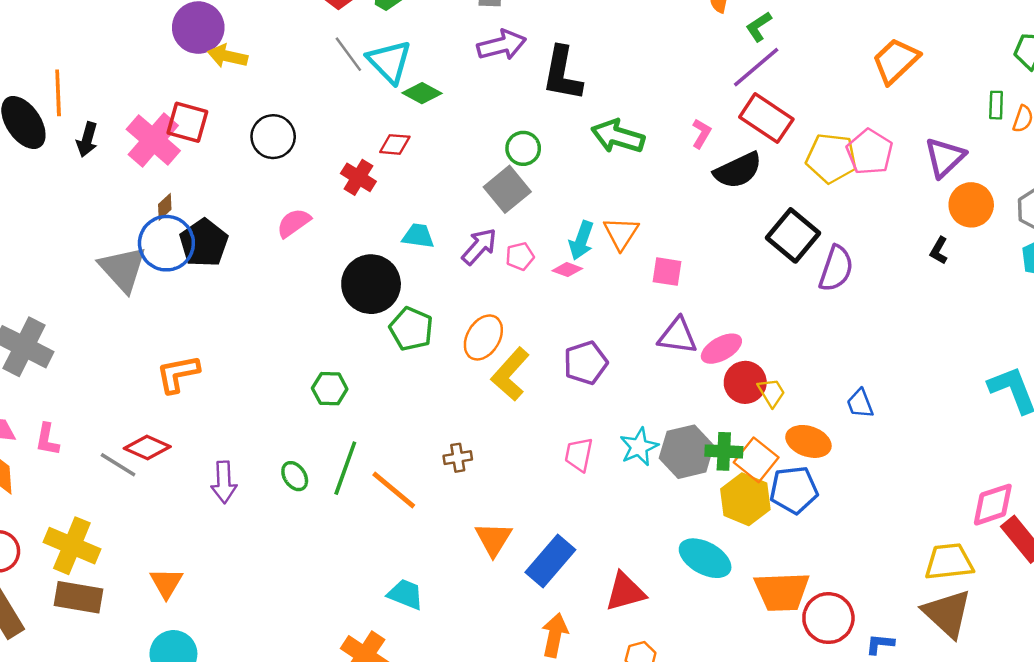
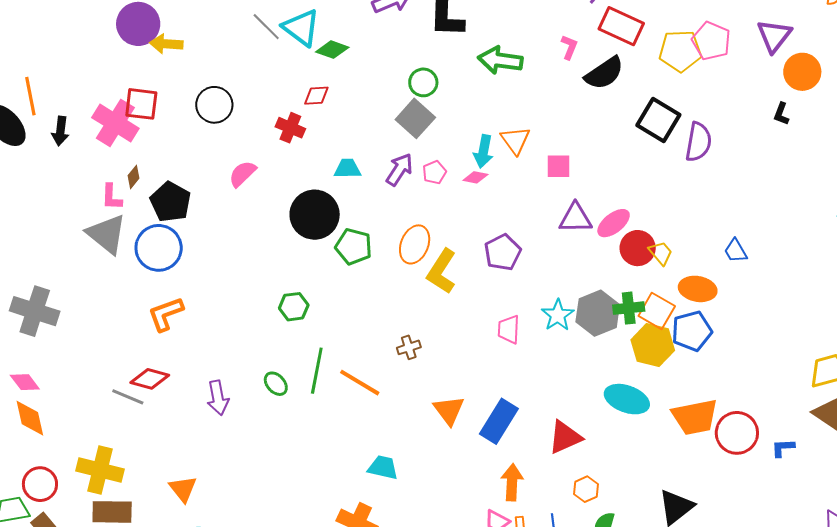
blue circle: (166, 243) -> (159, 248), moved
pink L-shape: (47, 439) -> (111, 197), moved

